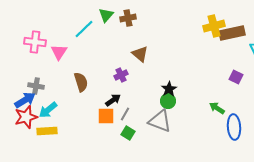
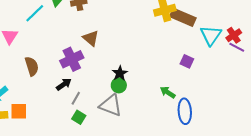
brown rectangle: (232, 33) -> (183, 17), turned 35
purple cross: (121, 75) -> (72, 59), size x1.6
orange square: (106, 116) -> (19, 111), moved

